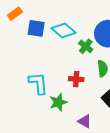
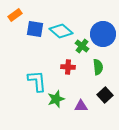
red cross: (76, 79) -> (68, 67), moved
purple triangle: (85, 121) -> (81, 106), moved, turned -32

